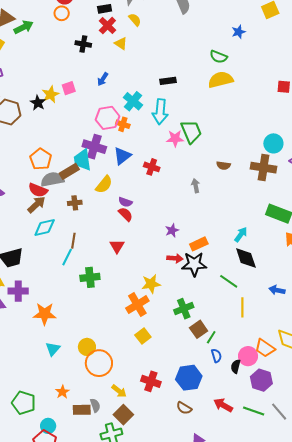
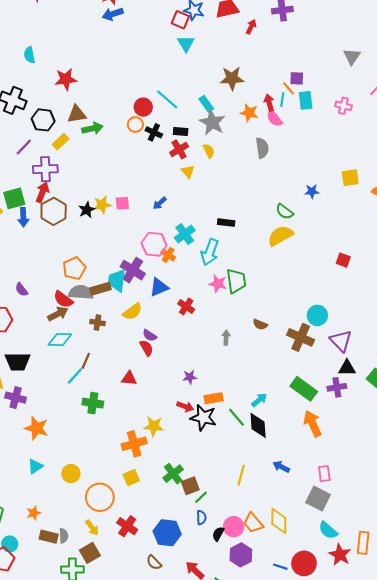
black cross: (83, 44) -> (154, 132), moved
yellow semicircle: (221, 80) -> (280, 236), turned -30
red triangle: (117, 246) -> (129, 378), turned 49
green line: (229, 281) -> (236, 417), moved
green cross: (184, 309) -> (173, 474), moved, turned -30
orange circle: (99, 363) -> (100, 497), moved

